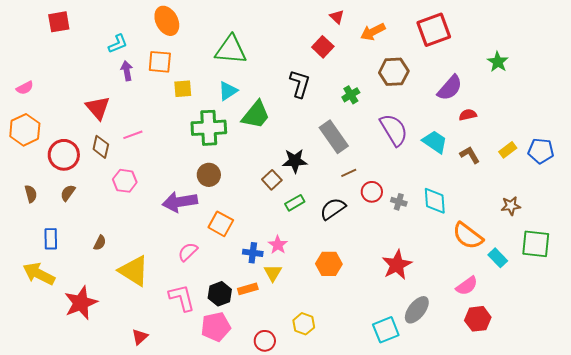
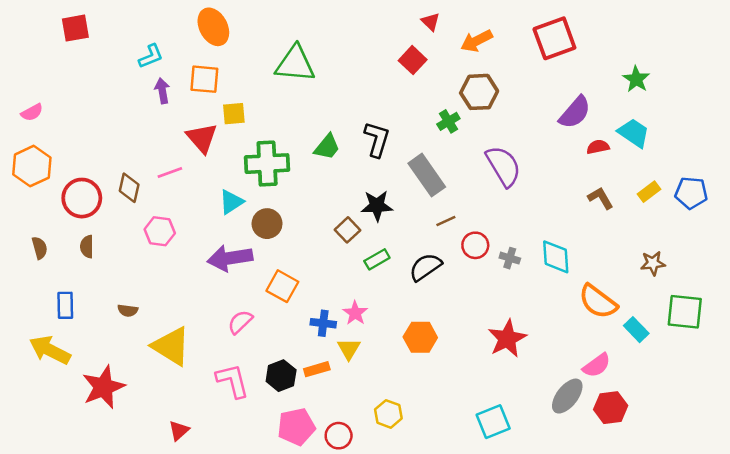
brown hexagon: (394, 72) -> (479, 92), moved
black L-shape: (300, 84) -> (377, 139), moved
cyan triangle: (228, 91) -> (231, 202), moved
red triangle: (98, 108) -> (202, 138), moved
green trapezoid: (256, 115) -> (327, 147), size x0.7
cyan trapezoid: (435, 142) -> (634, 133), moved
brown semicircle: (68, 193) -> (87, 247), turned -36
brown semicircle: (100, 243) -> (128, 310), turned 70
gray ellipse: (417, 310) -> (567, 396), moved
pink pentagon: (216, 327) -> (296, 427), moved

